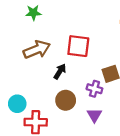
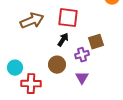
black arrow: (60, 71) -> (63, 40), moved
purple cross: (94, 89) -> (82, 55), turned -32

